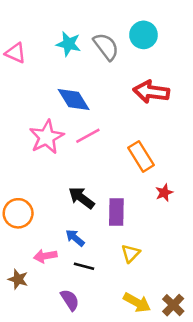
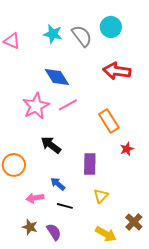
black arrow: (81, 198) -> (51, 145), moved
brown star: (18, 279) -> (30, 227), moved
brown cross: (173, 305) -> (134, 222), moved

